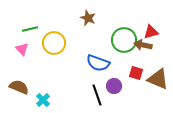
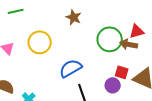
green line: (30, 29) -> (16, 11), moved
blue semicircle: (98, 63) -> (71, 68), moved, turned 130
purple circle: (114, 86) -> (113, 85), moved

